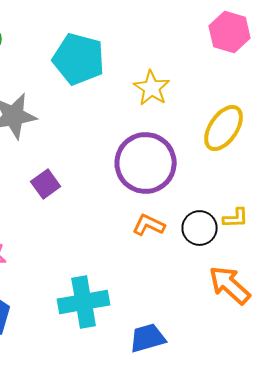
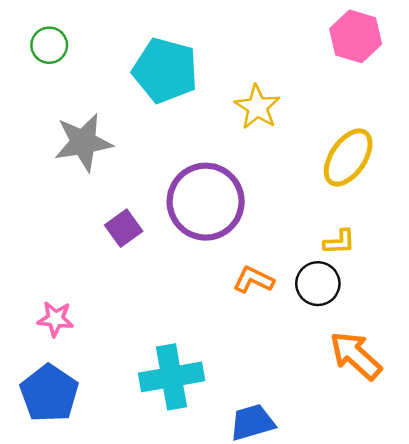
purple circle: (146, 163) -> (206, 202), moved
yellow L-shape: (236, 218) -> (339, 242), moved

